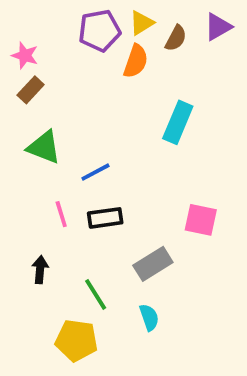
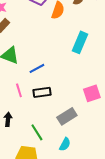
pink square: (201, 220) -> (92, 93), turned -30
cyan semicircle: (149, 317) -> (65, 144), turned 48

